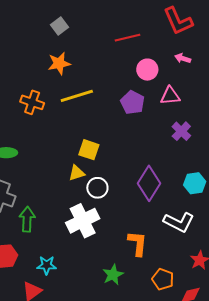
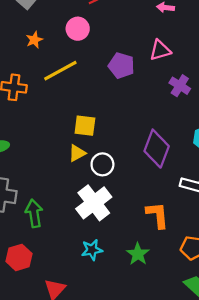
orange star: (59, 63) -> (34, 40), size x0.7
pink circle: (147, 70) -> (78, 29), moved
cyan star: (47, 265) -> (92, 250), moved

